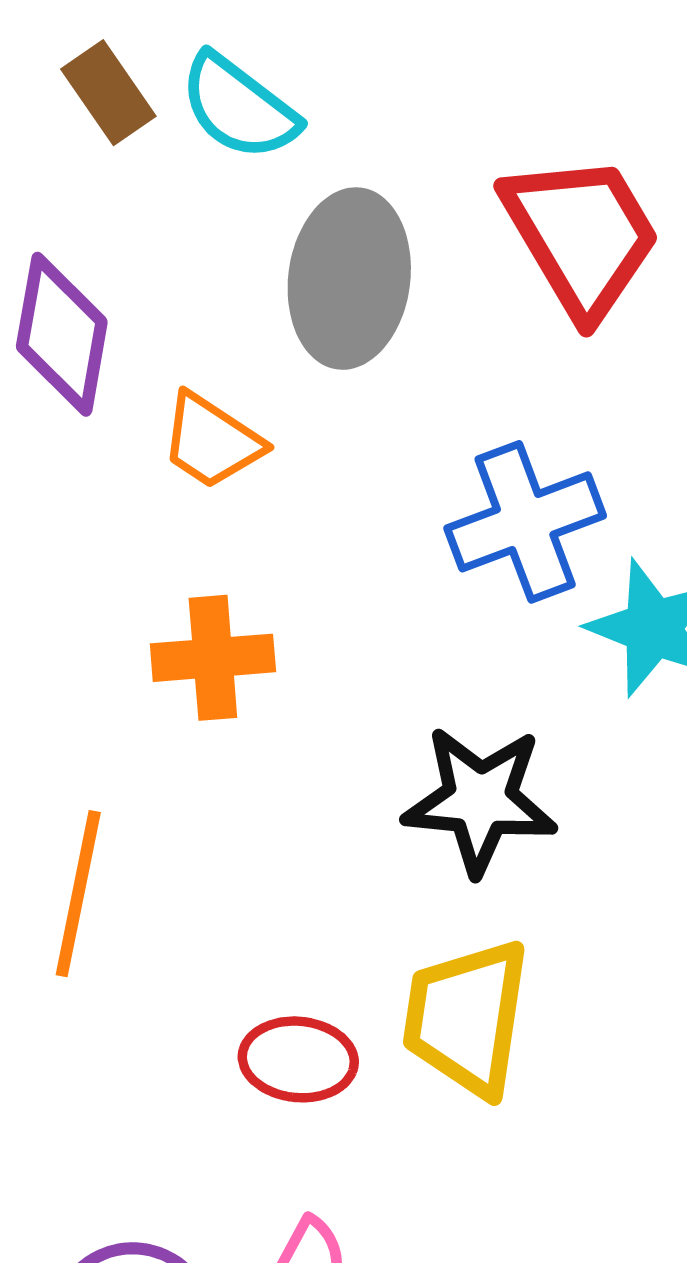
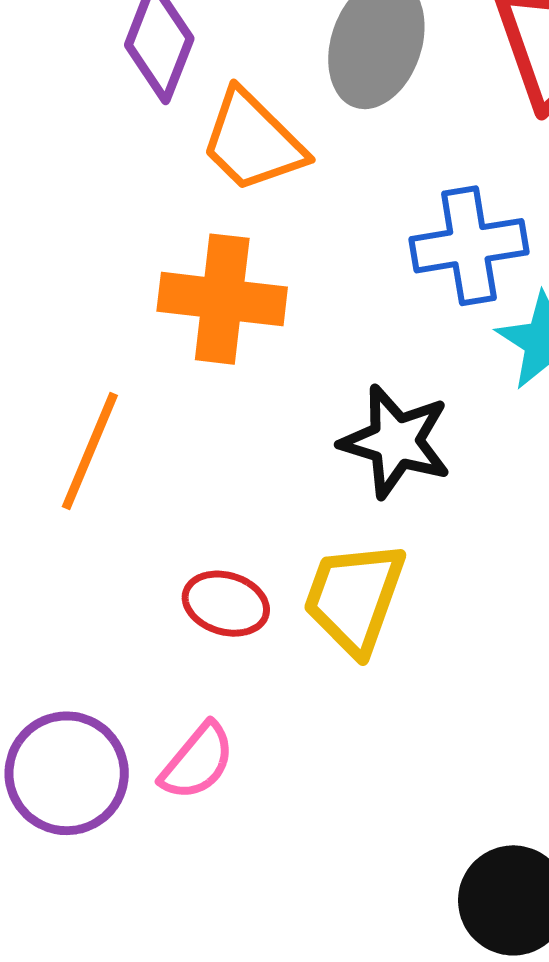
orange trapezoid: (212, 441) -> (253, 141), size x1.4
orange cross: (213, 658) -> (222, 299), size x1.4

